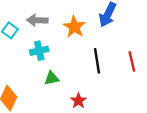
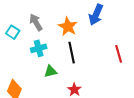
gray arrow: (37, 20) -> (36, 22), turned 60
black line: (97, 61) -> (72, 53), moved

